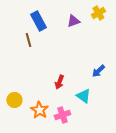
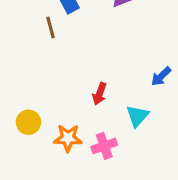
cyan triangle: (83, 96) -> (137, 116), turned 35
orange star: (39, 110) -> (68, 138), turned -30

